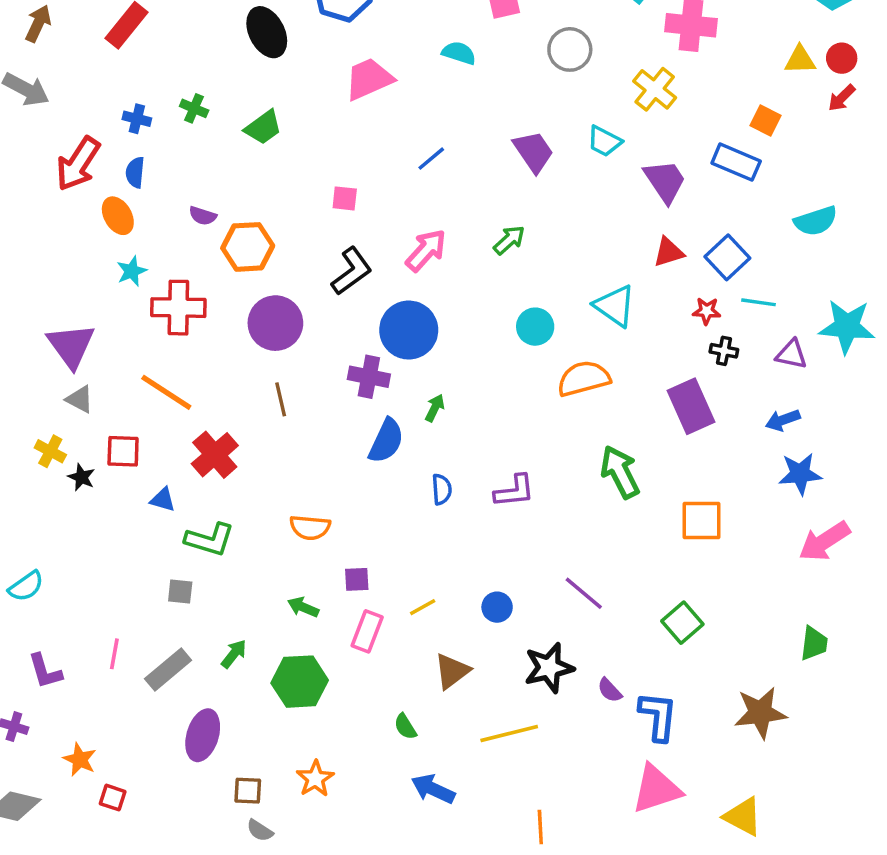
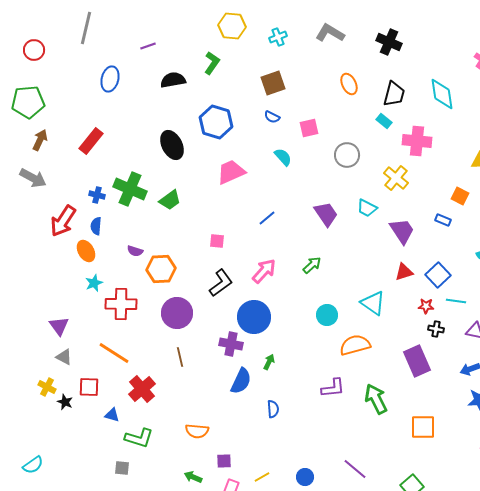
cyan semicircle: (459, 53) -> (283, 157), turned 30
green cross: (194, 108) -> (130, 189), size x2.0
blue rectangle: (736, 162) -> (443, 220), size x0.6
purple triangle: (71, 346) -> (59, 326), size x0.7
purple L-shape: (514, 491) -> (333, 388), moved

